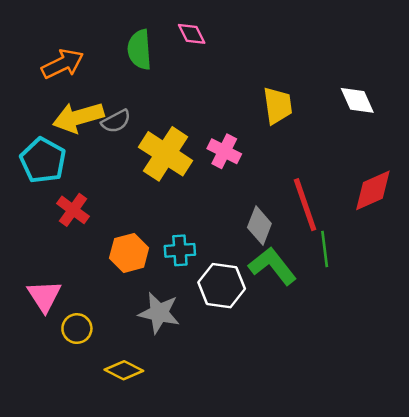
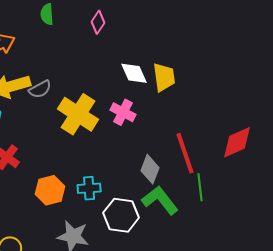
pink diamond: (192, 34) -> (98, 22), turned 60
green semicircle: (139, 50) -> (47, 14), moved, size x0.7
white diamond: (357, 100) -> (134, 73), moved

